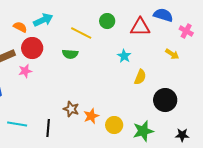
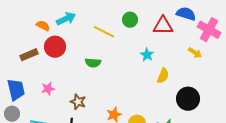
pink cross: (186, 31) -> (209, 30), size x1.6
green semicircle: (70, 54) -> (93, 63), moved
pink star: (25, 71) -> (48, 89), moved
brown star: (71, 109) -> (78, 102), moved

